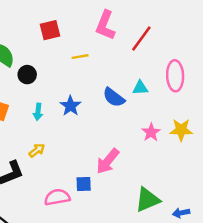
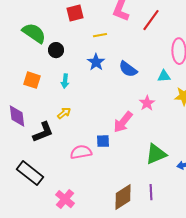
cyan triangle: (140, 88) -> (164, 76), moved
blue star: (70, 106) -> (96, 62), moved
pink star: (151, 132) -> (147, 103), moved

